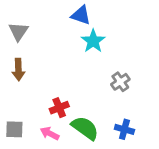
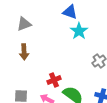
gray triangle: (18, 32) -> (24, 24), turned 35

